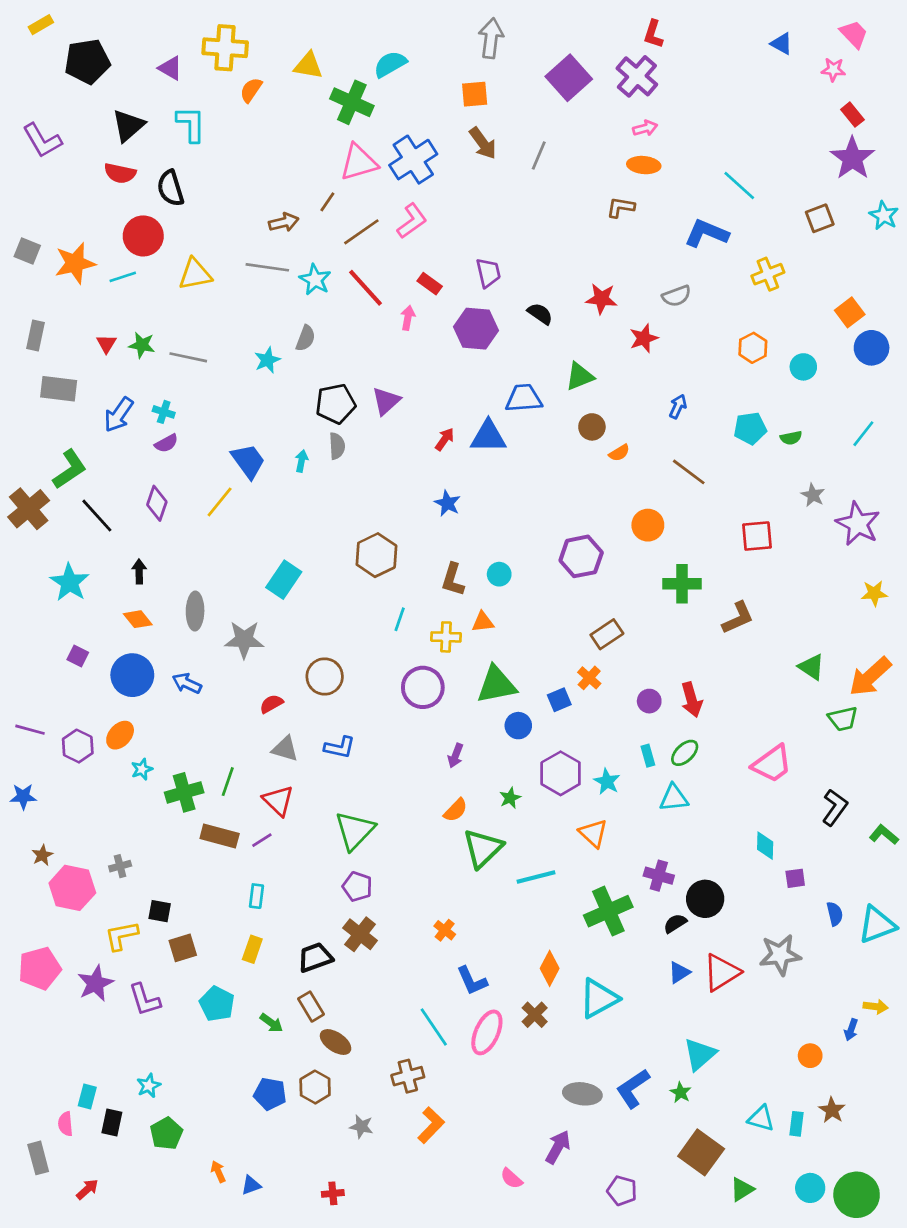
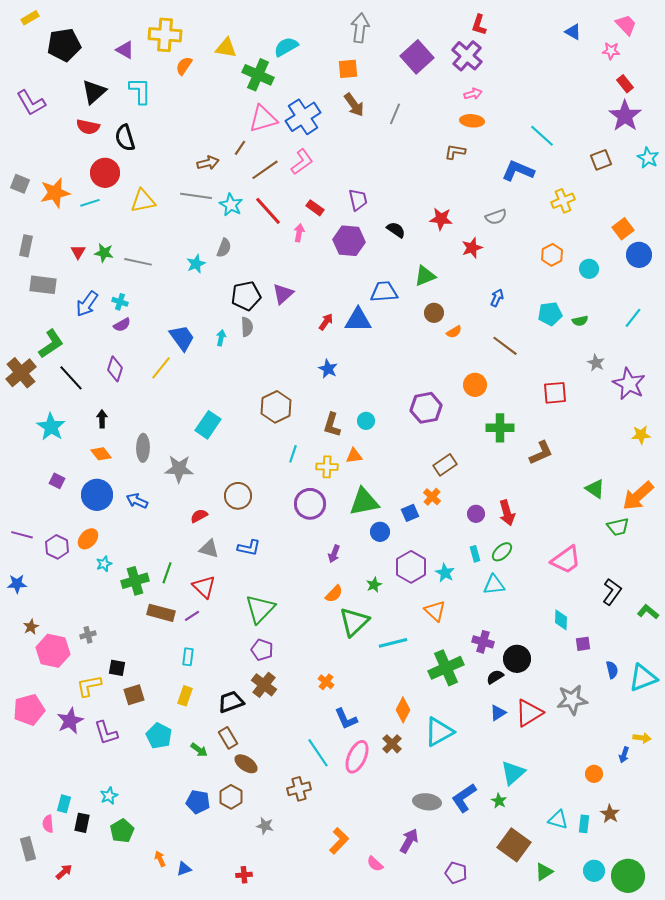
orange L-shape: (431, 1125) -> (339, 841), moved

